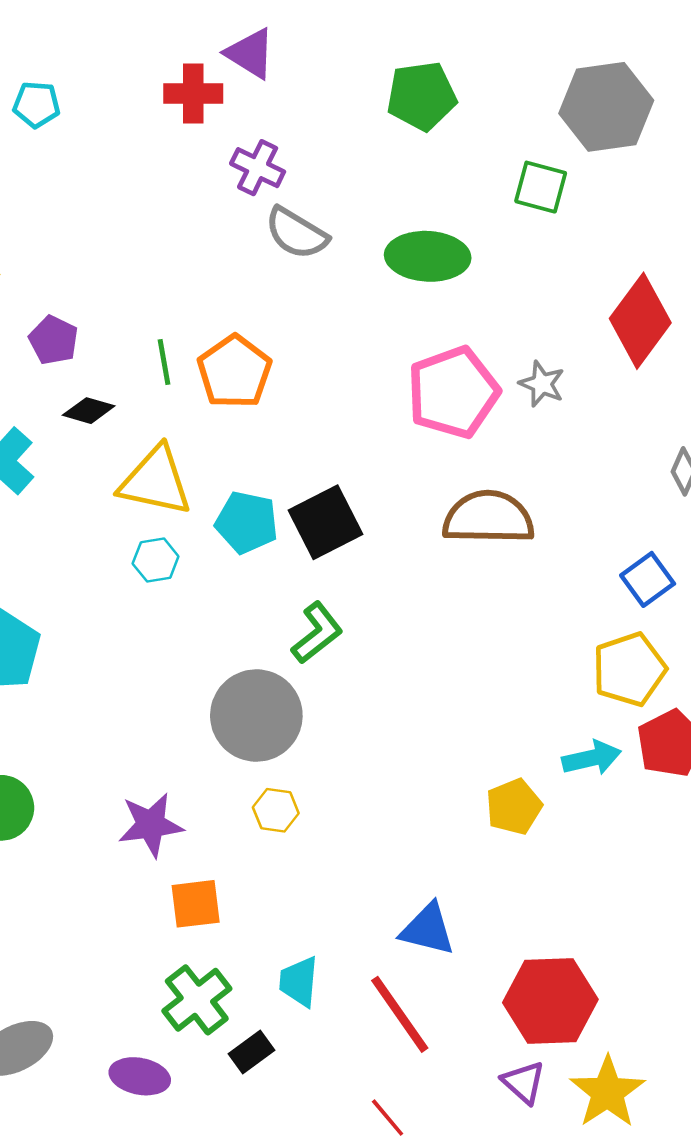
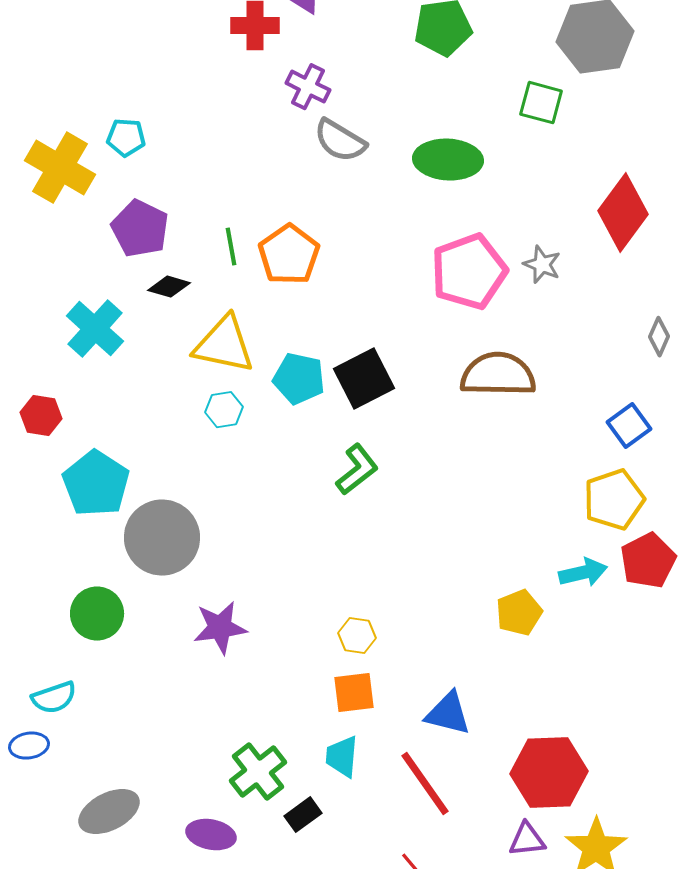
cyan pentagon: (36, 104) -> (126, 138), moved
purple pentagon: (53, 340) -> (140, 229), size x1.4
gray circle: (256, 716) -> (162, 538), moved
yellow hexagon: (276, 810) -> (357, 636), moved
orange square: (196, 904) -> (354, 693), moved
purple triangle: (524, 1082) -> (527, 840), turned -48

